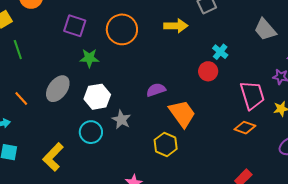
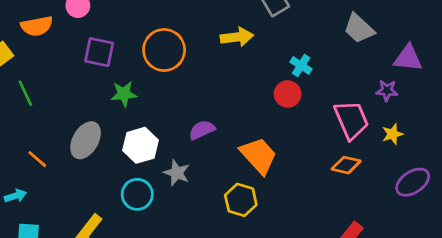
purple semicircle: (156, 90) -> (202, 130), moved

